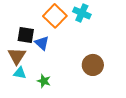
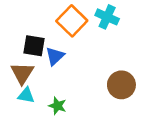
blue triangle: (42, 43) -> (55, 56), turned 35

